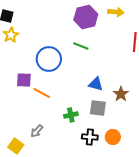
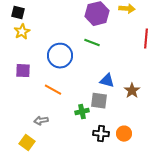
purple square: (24, 80) -> (23, 71), moved
gray square: (98, 108) -> (99, 101), moved
gray arrow: (37, 131) -> (41, 121), moved, turned 40

